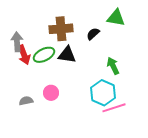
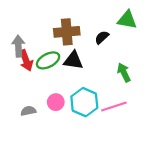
cyan hexagon: (103, 93) -> (84, 102), moved
pink line: (114, 108) -> (114, 107), moved

